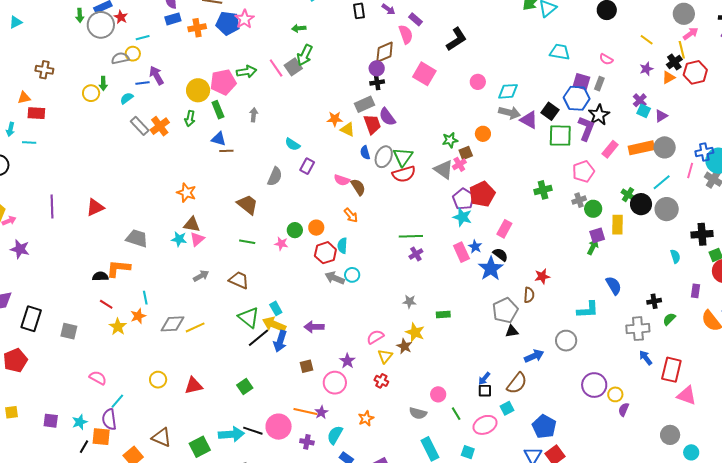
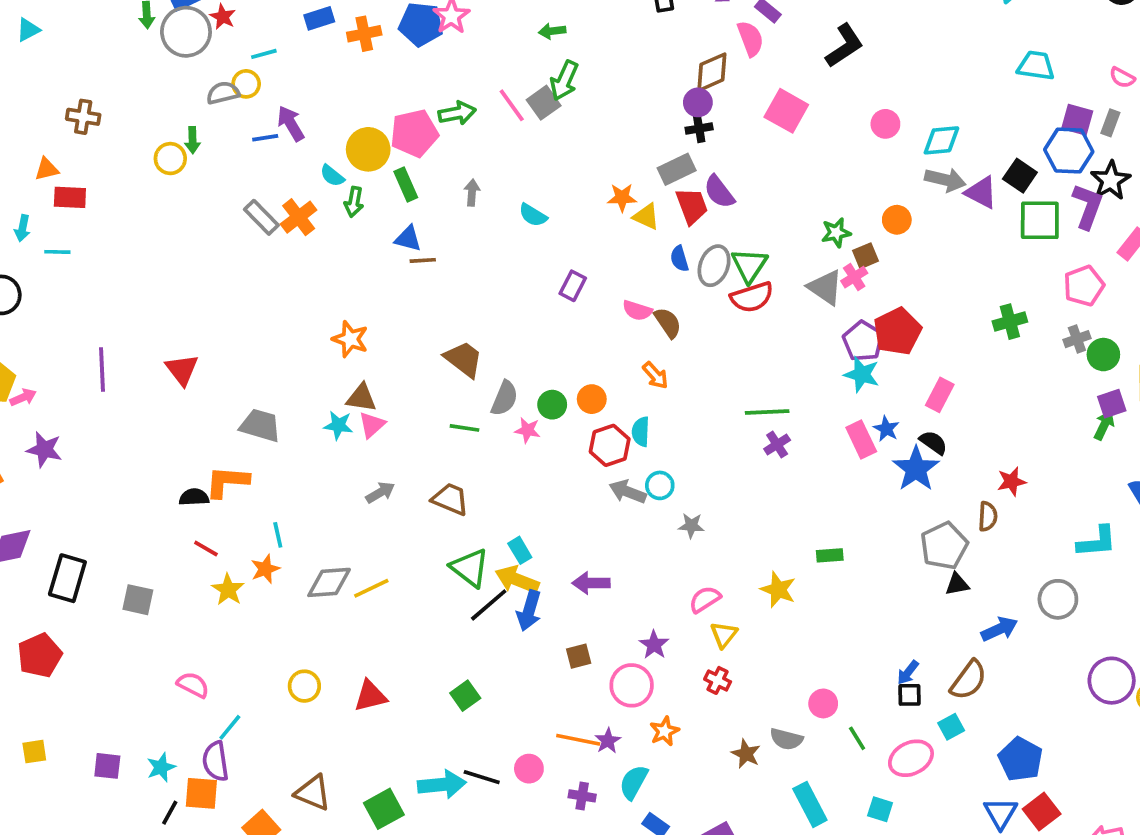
cyan semicircle: (127, 98) -> (332, 176), moved, turned -104
cyan semicircle: (293, 144) -> (533, 215), moved
gray semicircle: (275, 177) -> (504, 398), moved
red triangle: (95, 207) -> (182, 370), turned -42
gray star: (409, 302) -> (691, 526), moved
brown star: (404, 346) -> (746, 754), moved
orange star: (366, 418) -> (664, 731), moved
pink circle: (279, 427) -> (529, 769), size x0.6

